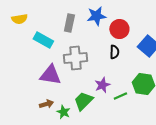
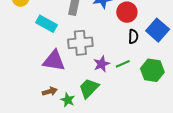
black semicircle: (114, 52) -> (133, 36), moved
purple star: (102, 85) -> (102, 64), moved
green line: (120, 96) -> (123, 64), moved

